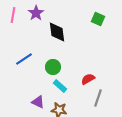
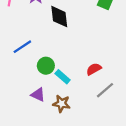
green circle: (53, 67) -> (46, 66), moved
gray line: (98, 98) -> (105, 90), turned 30

